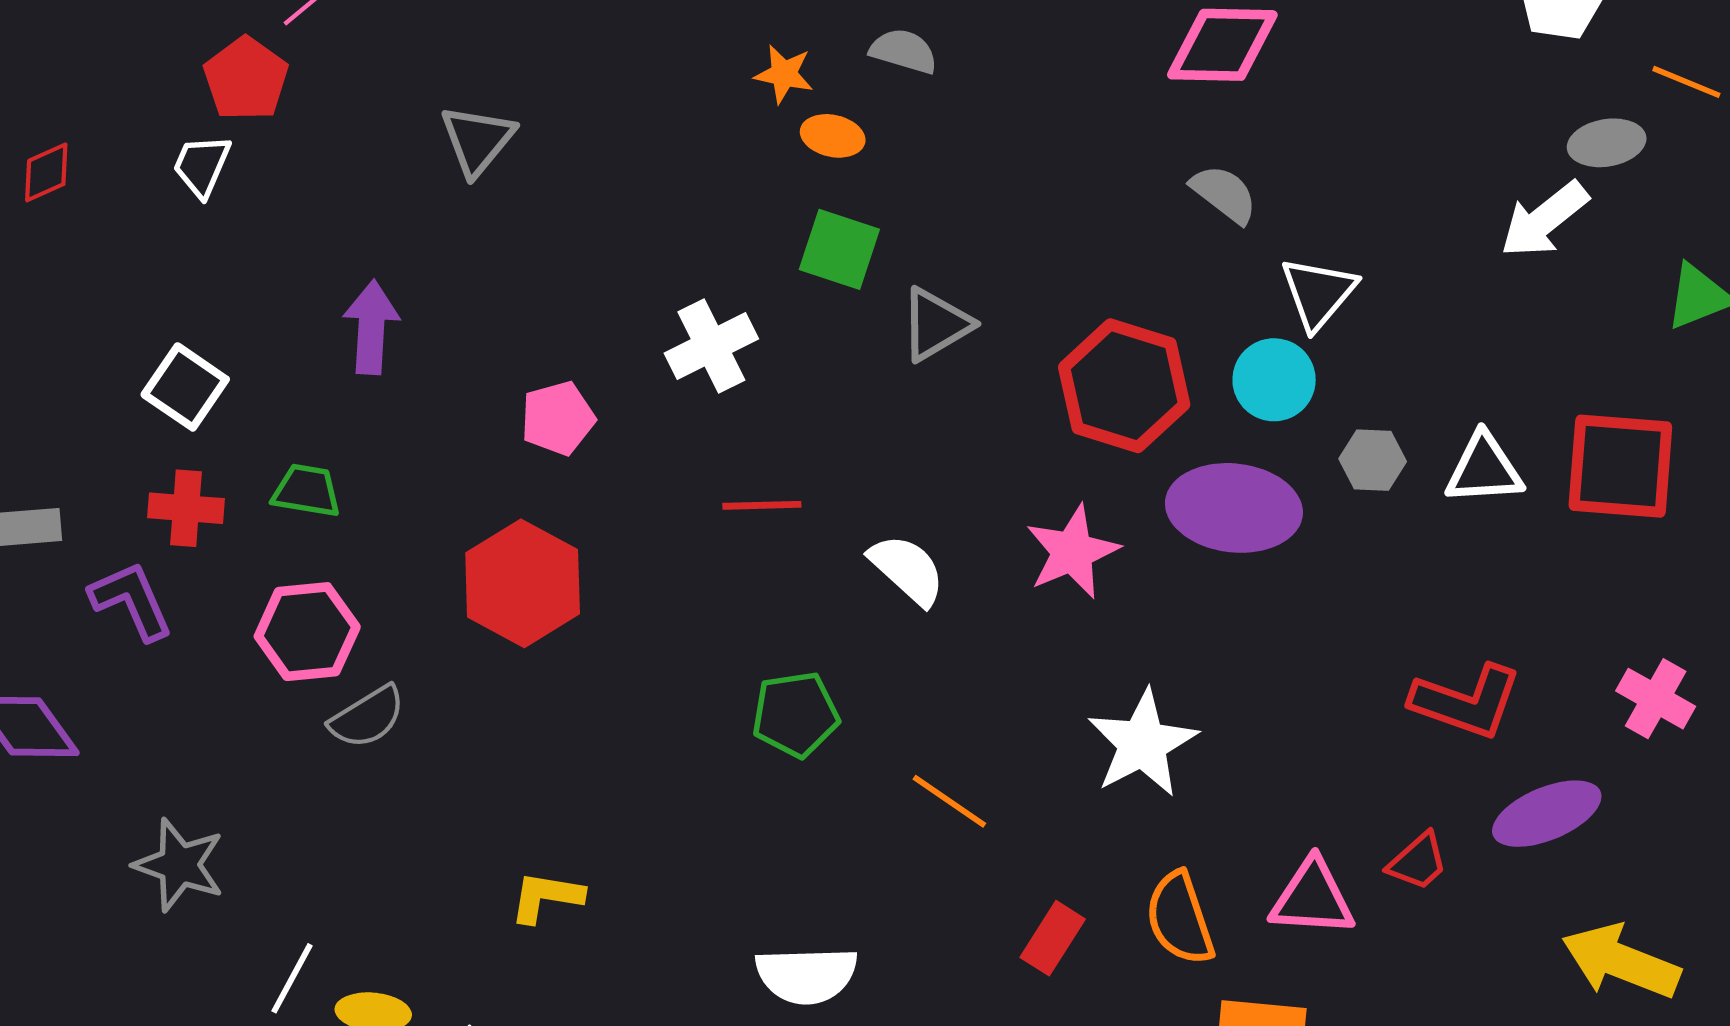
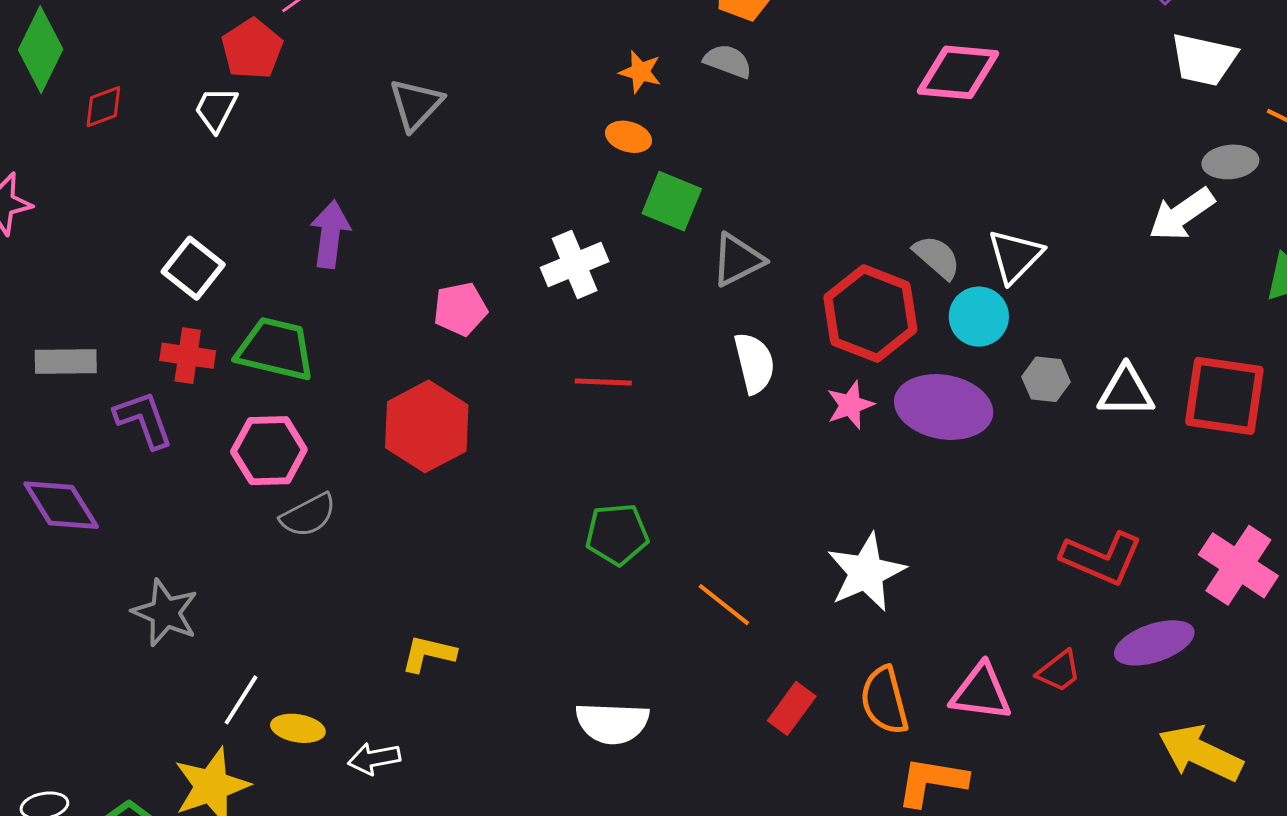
orange ellipse: (833, 136) -> (628, 137), moved
gray semicircle: (1224, 194) -> (937, 257), moved
green trapezoid: (306, 491) -> (275, 349), size x1.6
pink star: (1072, 552) -> (850, 405), moved, size x0.7
white semicircle: (907, 570) -> (754, 363), moved, turned 30
pink cross: (1656, 699) -> (1238, 565), size x1.4

